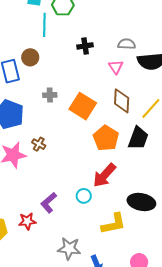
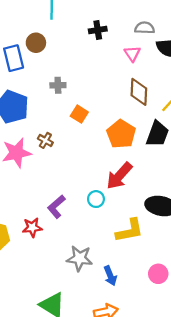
orange square: (83, 106) -> (79, 114), moved, size x0.6

